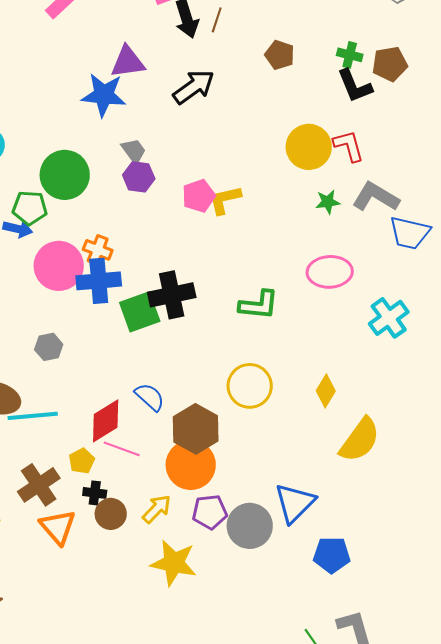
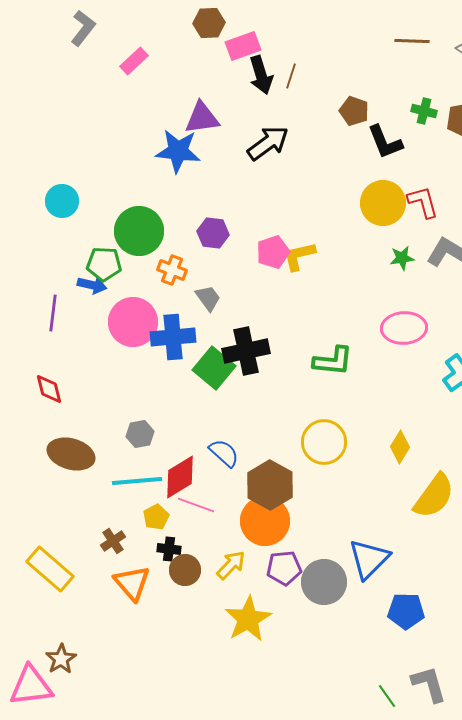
black L-shape: (355, 86) -> (385, 142), moved
gray trapezoid: (134, 151) -> (208, 298), moved
orange cross: (98, 250) -> (172, 270), moved
green square: (140, 312) -> (214, 368), turned -30
gray hexagon: (49, 347) -> (140, 434), moved
cyan line: (33, 416) -> (137, 481), moved
brown cross: (39, 485) -> (113, 541), size x0.6
yellow star: (174, 563) -> (248, 619), turned 30

